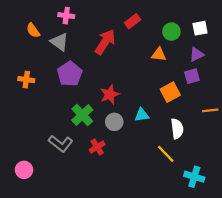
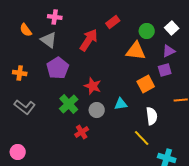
white square: (200, 28) -> (172, 28), turned -32
orange triangle: (159, 54) -> (136, 51), size x1.5
red star: (110, 94) -> (93, 86), turned -30
gray L-shape: (61, 144) -> (25, 107), moved

